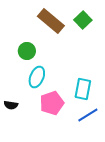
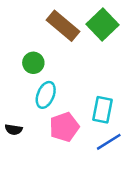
green square: (83, 20) -> (103, 25), size x1.4

